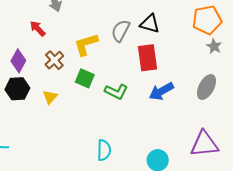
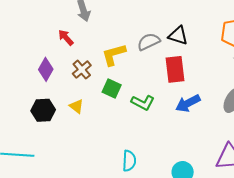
gray semicircle: (121, 31) -> (149, 42), turned 35
black hexagon: (17, 89) -> (43, 110), moved
yellow triangle: (50, 97) -> (76, 106), turned -35

